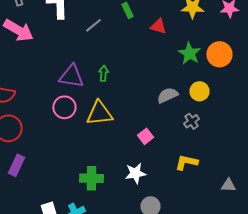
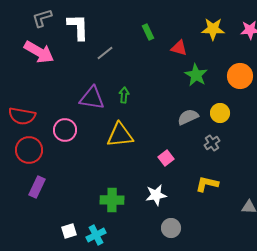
gray line: (93, 25) -> (105, 53), moved
green star: (189, 53) -> (196, 75), moved
pink circle: (64, 107) -> (65, 130), moved

